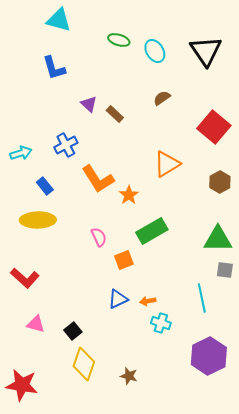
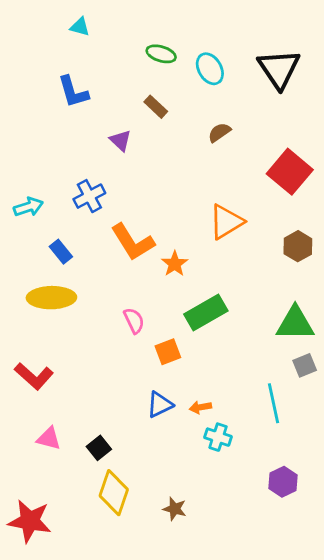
cyan triangle: (59, 20) -> (80, 27), size x0.6
brown rectangle: (115, 114) -> (156, 107), moved
gray square: (225, 270) -> (305, 365), turned -30
purple hexagon: (209, 356) -> (283, 482), size x0.6

